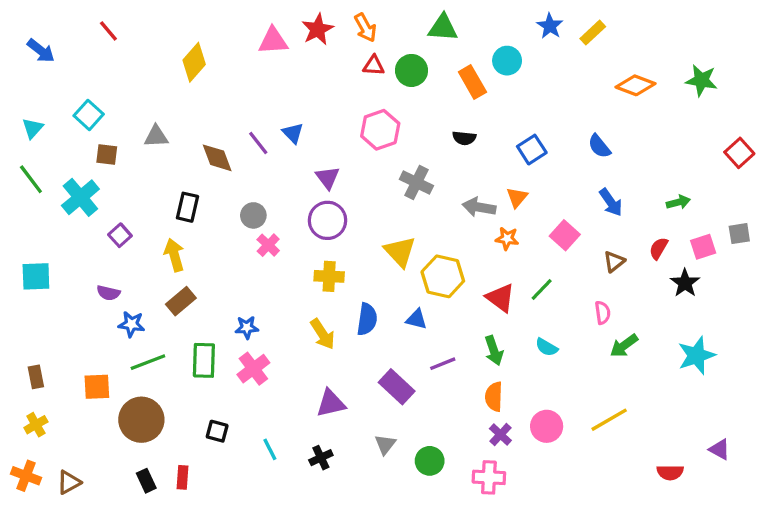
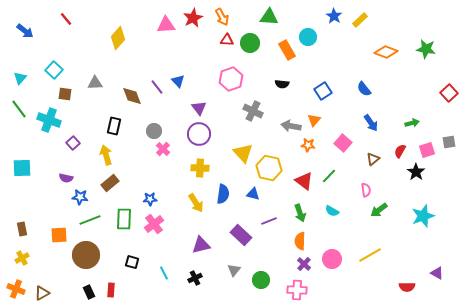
cyan cross: (80, 197) -> (49, 120), turned -30

